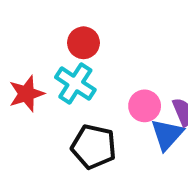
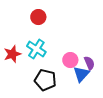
red circle: (83, 43) -> (38, 17), moved

